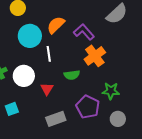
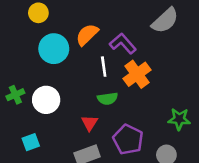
white line: (49, 54) -> (104, 67), moved
red triangle: (47, 89) -> (90, 123), moved
green star: (111, 91) -> (179, 119), moved

